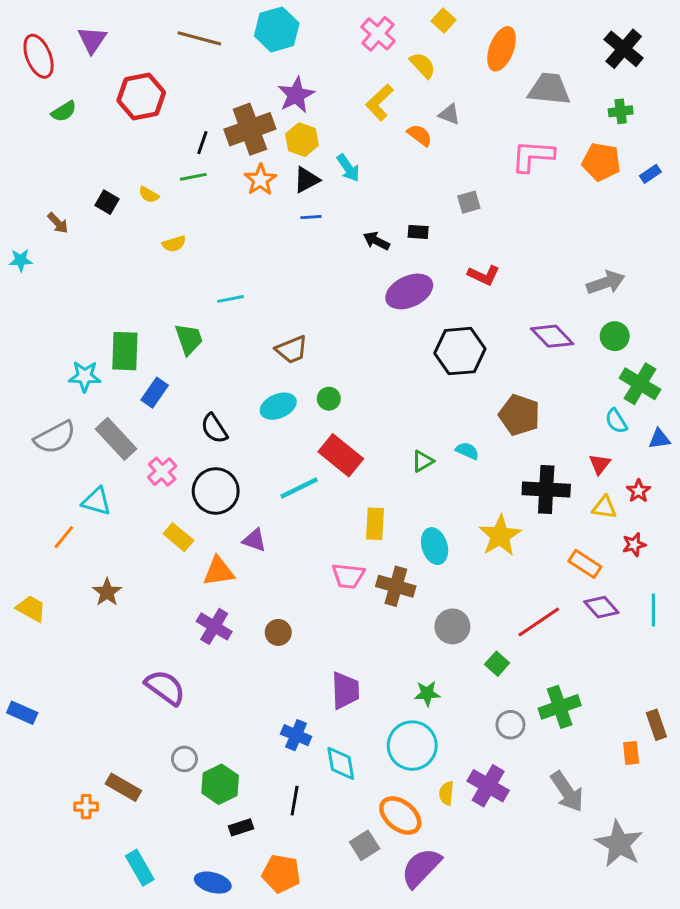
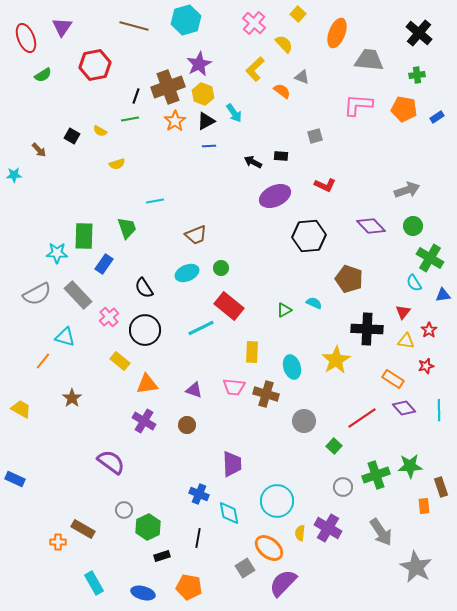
purple triangle: (254, 540) -> (194, 390), moved
green star: (427, 693) -> (410, 466), moved, size x1.4

